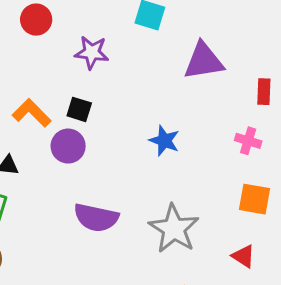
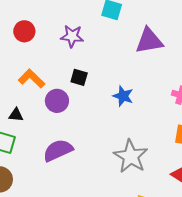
red circle: (36, 20) -> (24, 31), moved
black square: (79, 109) -> (79, 77), moved
purple semicircle: (96, 218) -> (58, 150), moved, turned 144

